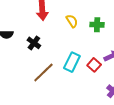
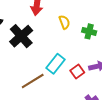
black cross: (34, 43) -> (21, 36), size x1.6
brown line: (43, 72) -> (33, 81), moved

